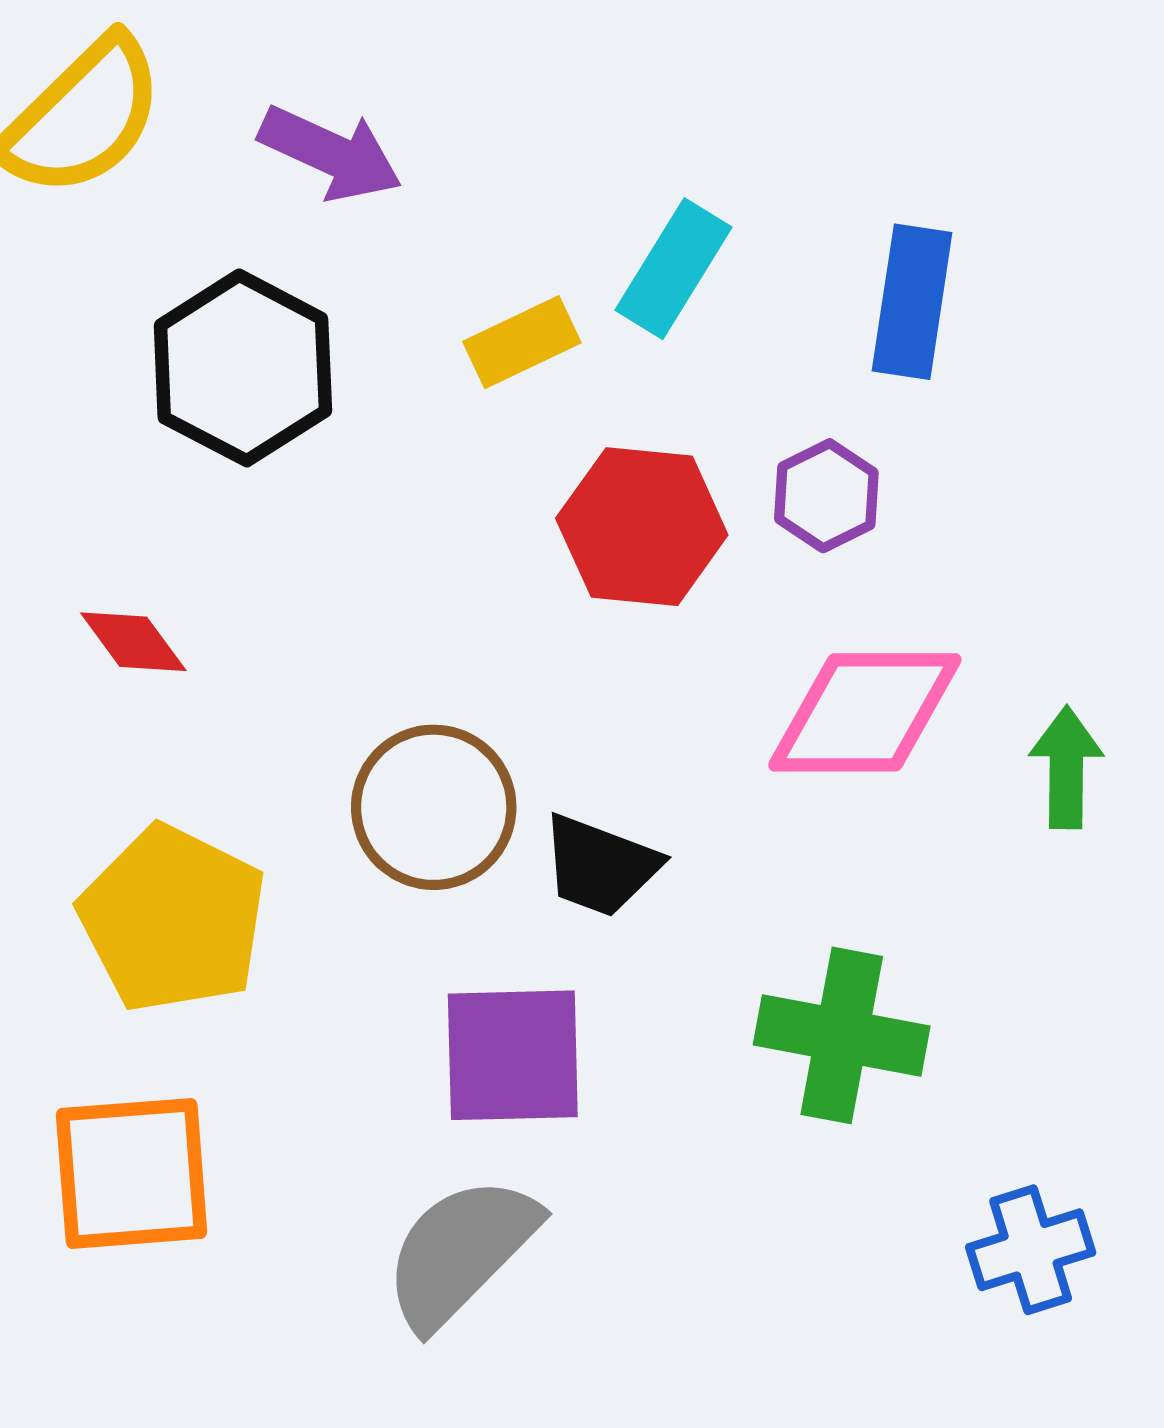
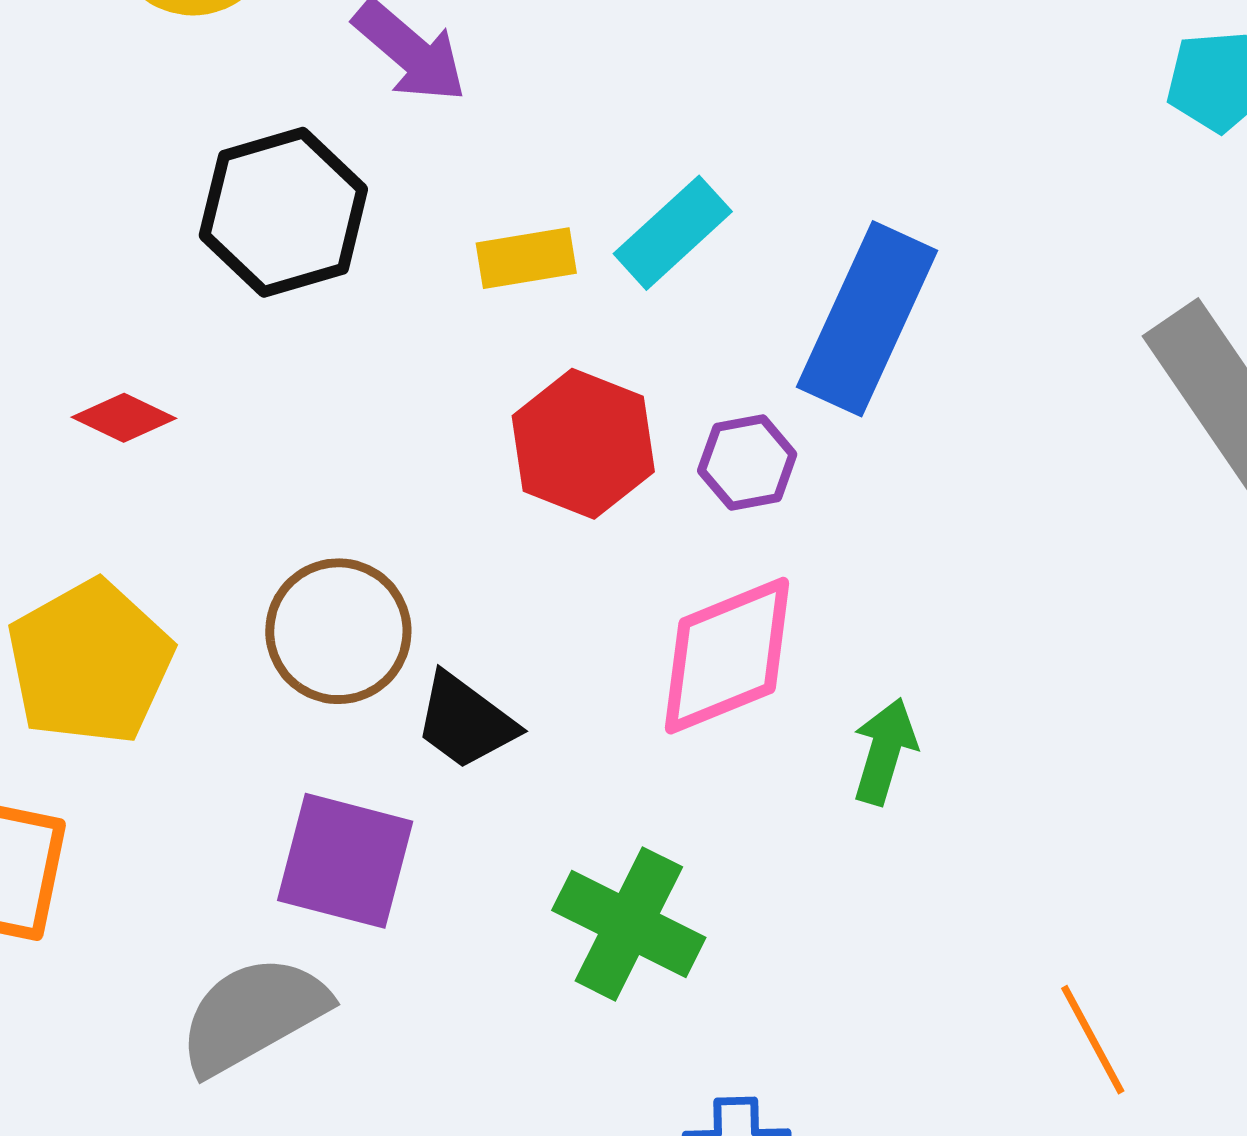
blue rectangle: (912, 302) -> (867, 319), size x1.4
red diamond: (133, 642) -> (124, 418), turned -44
pink diamond: (865, 712) -> (727, 656), turned -38

